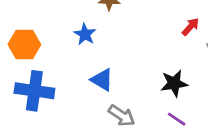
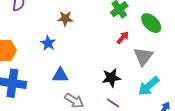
blue triangle: (102, 80) -> (60, 75), turned -30

